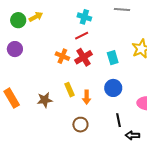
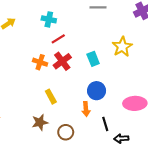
cyan cross: (84, 17) -> (49, 19), moved
orange arrow: (87, 97) -> (86, 109), moved
brown star: (45, 100) -> (40, 122), moved

